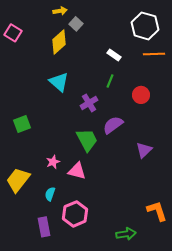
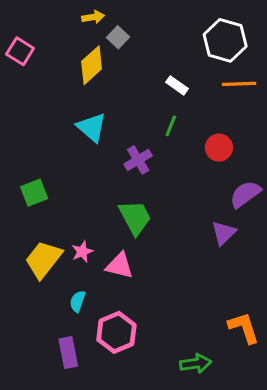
purple semicircle: (113, 125) -> (245, 194), moved
yellow trapezoid: (18, 180) -> (43, 259), moved

